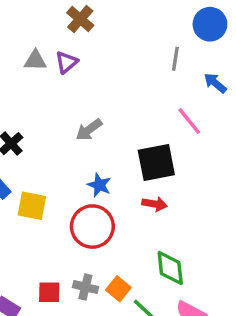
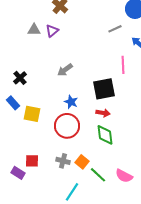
gray line: (175, 59) -> (115, 29), turned 56
pink line: (189, 121) -> (123, 65), turned 36
green diamond: (170, 268) -> (105, 135), moved
red square: (49, 292) -> (32, 161), moved

